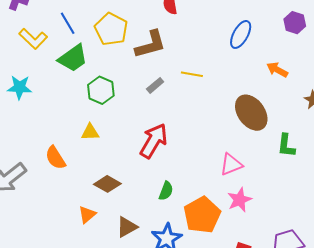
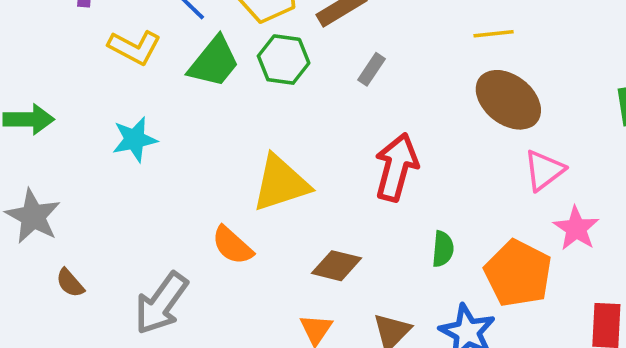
yellow line: (192, 74) -> (494, 34), moved
green hexagon: (101, 90) -> (284, 60), moved
brown ellipse: (251, 113) -> (508, 100), moved
yellow triangle: (90, 132) -> (281, 183), size x1.8

